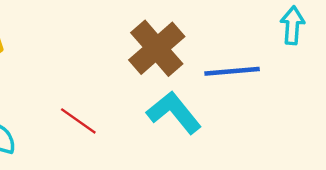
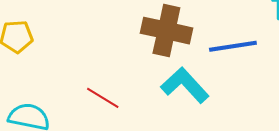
brown cross: (157, 48) -> (166, 31), turned -33

